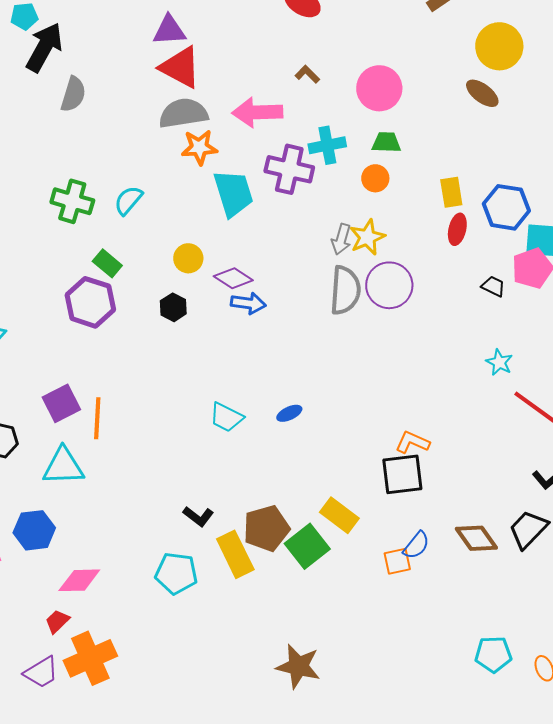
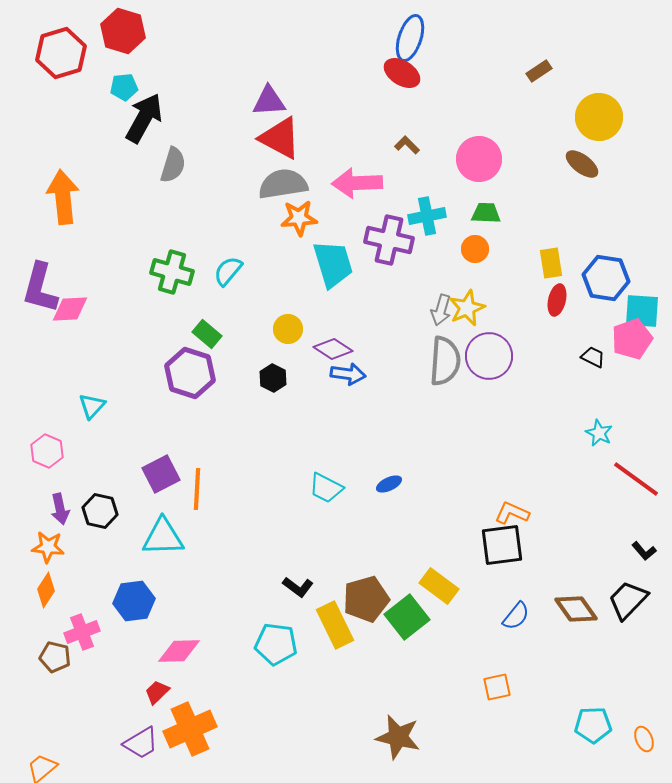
orange square: (397, 561) -> (497, 687), moved

